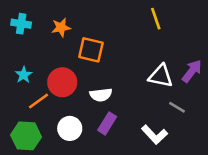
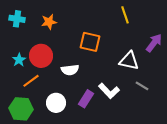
orange square: (91, 50) -> (90, 42), moved
purple arrow: (192, 71) -> (154, 43), moved
red circle: (62, 82) -> (41, 56), moved
white semicircle: (101, 95) -> (70, 70), moved
white L-shape: (154, 135) -> (109, 91), moved

